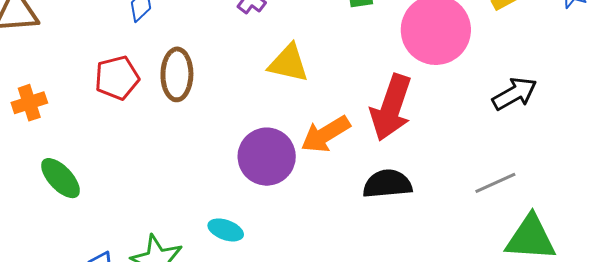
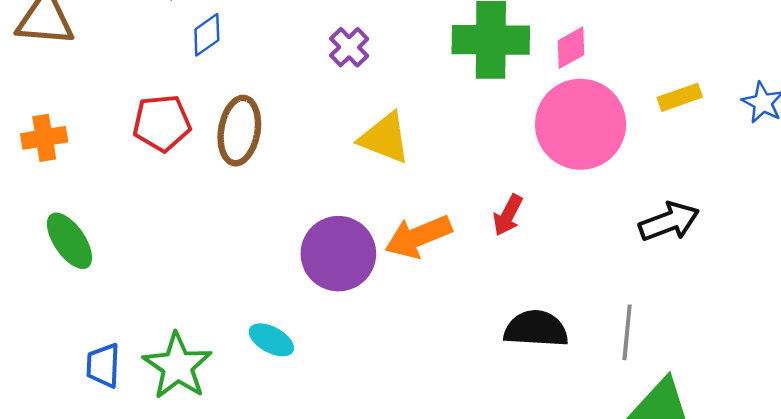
red arrow: (391, 108) -> (508, 215), size x0.5
gray line: (495, 183) -> (627, 332), turned -69
black semicircle: (387, 184) -> (536, 329), moved

